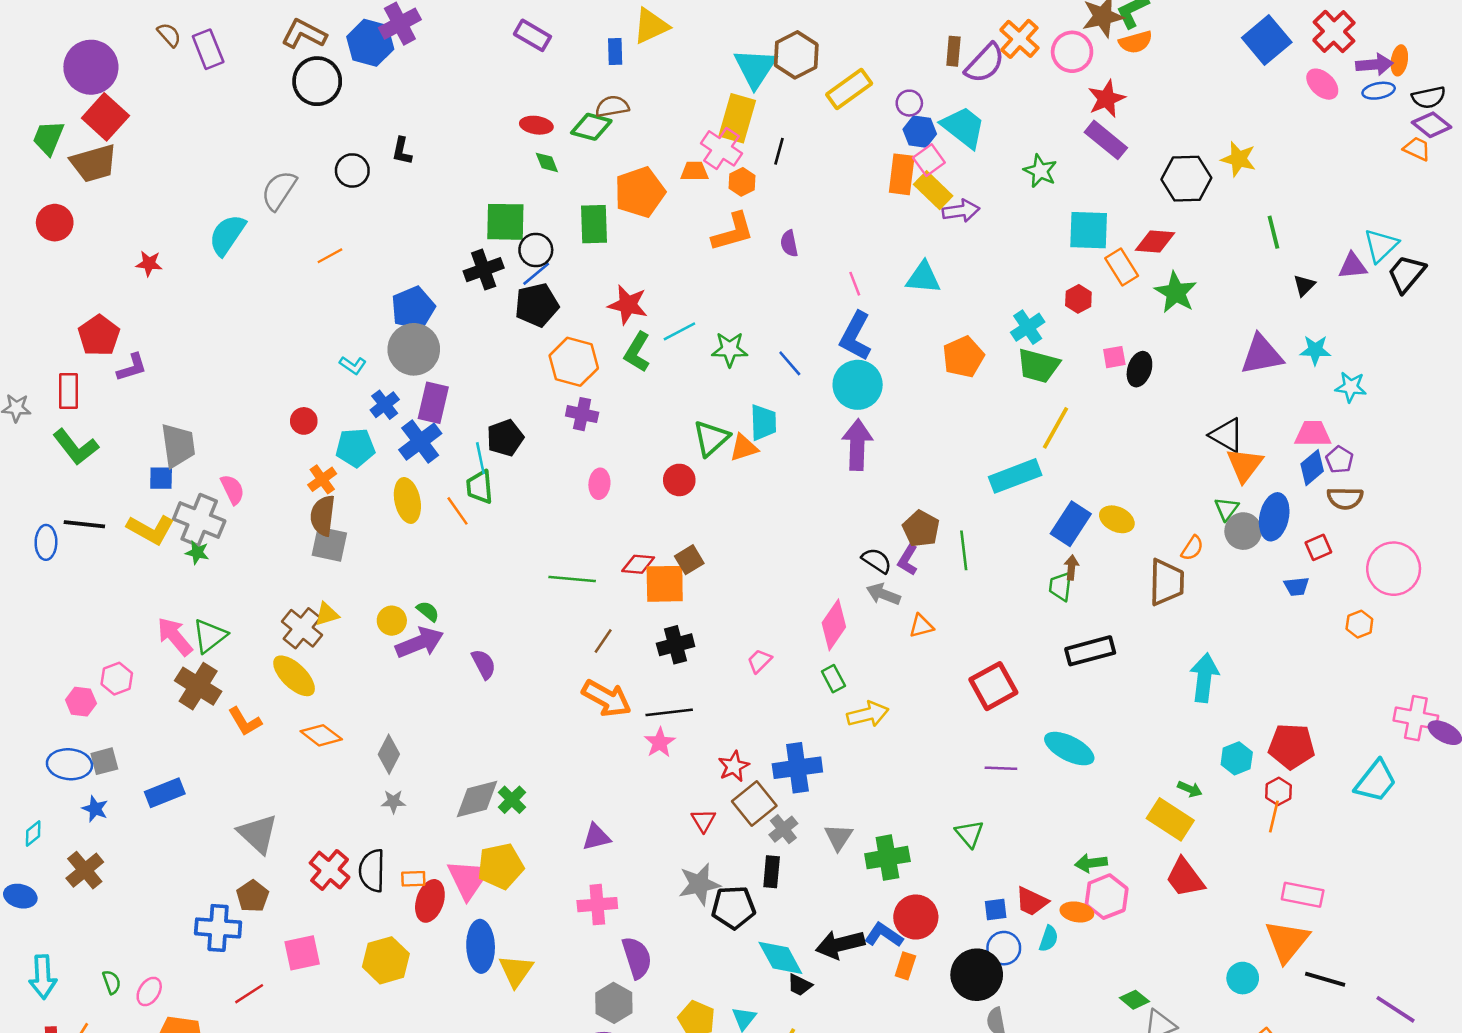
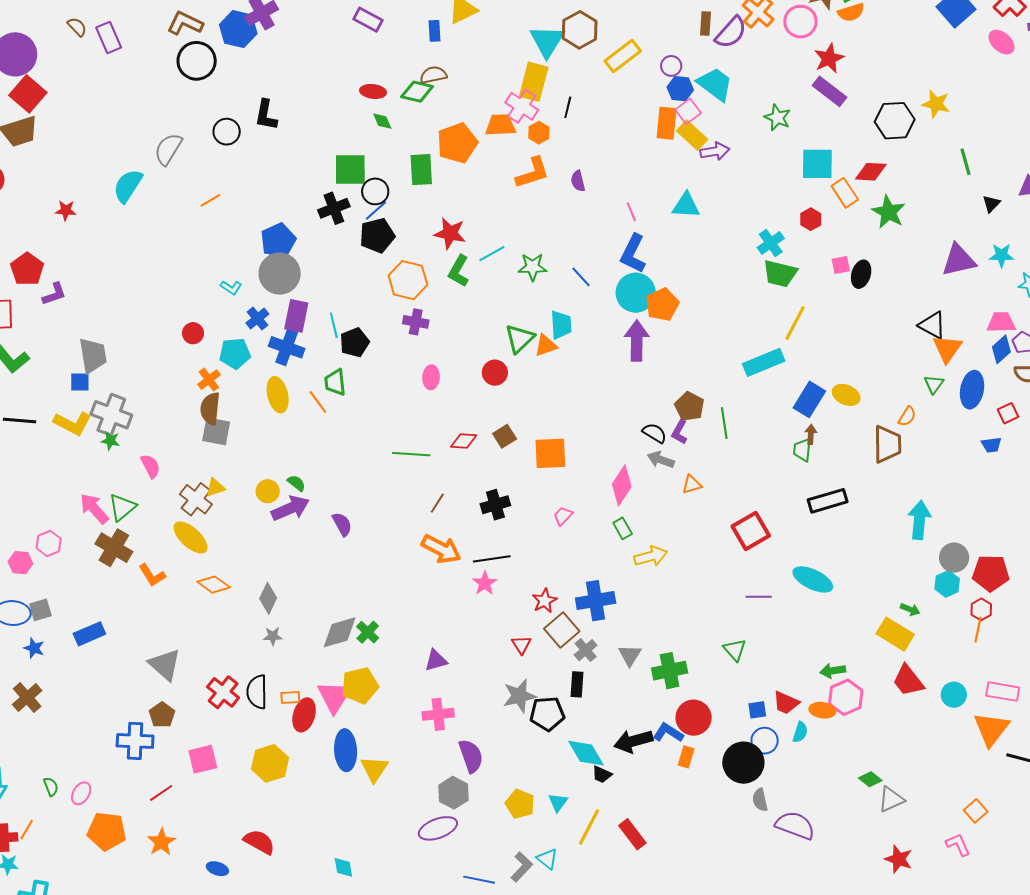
black L-shape: (402, 151) -> (266, 115), size x1.4
orange trapezoid: (694, 171) -> (501, 125), size x1.4
orange pentagon: (963, 357) -> (662, 305), moved
blue cross: (420, 442) -> (287, 347), turned -32
cyan line: (480, 458) -> (334, 325), moved
pink semicircle: (232, 489) -> (151, 466), moved
gray circle: (1243, 531) -> (954, 558), moved
orange square: (665, 584) -> (550, 453), moved
cyan circle: (1243, 978) -> (954, 695), moved

